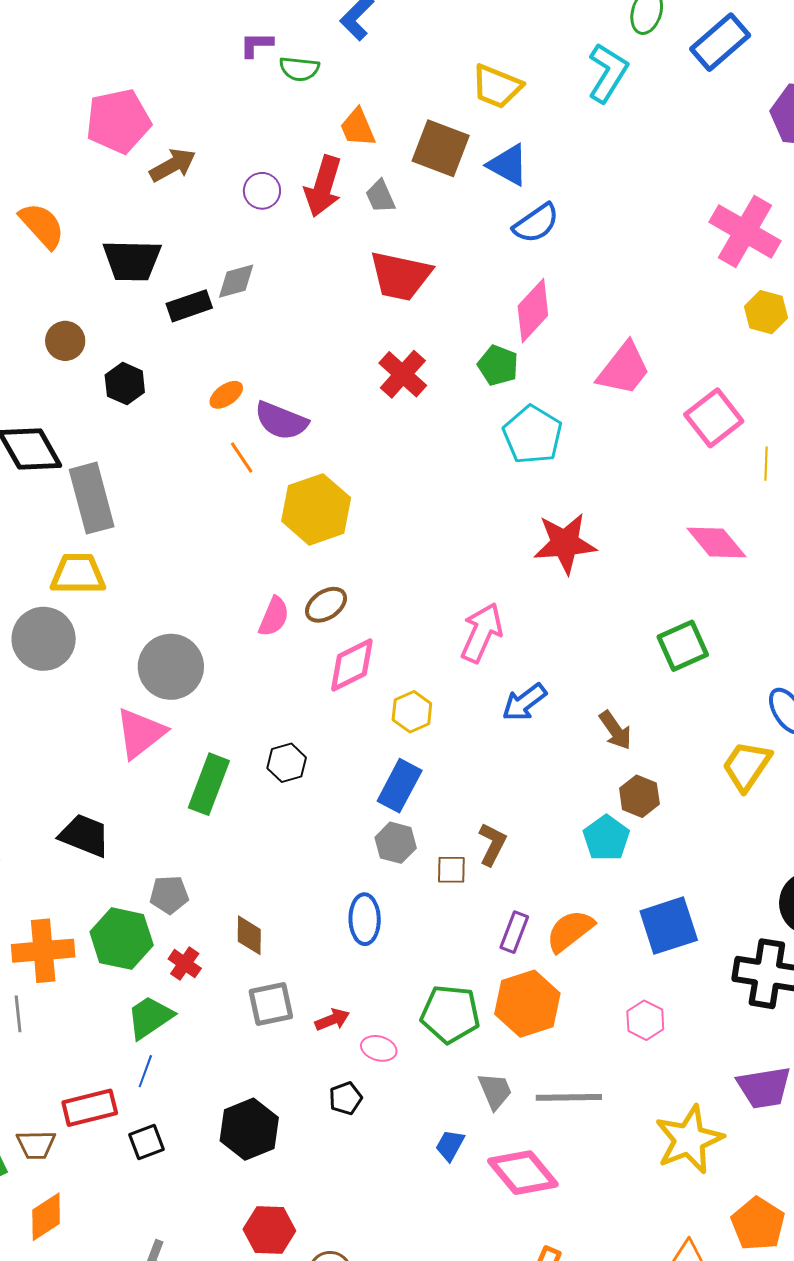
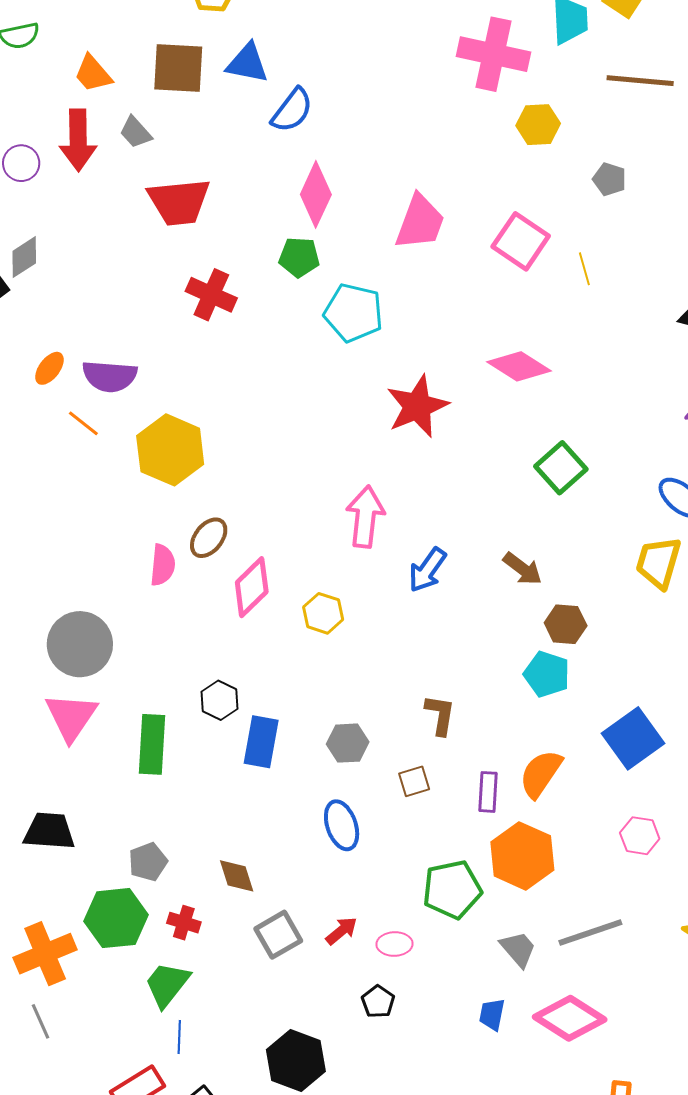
pink diamond: (716, 542) -> (519, 366), moved
blue rectangle: (400, 786) -> (261, 742), moved
brown square: (451, 870) -> (414, 781), moved

